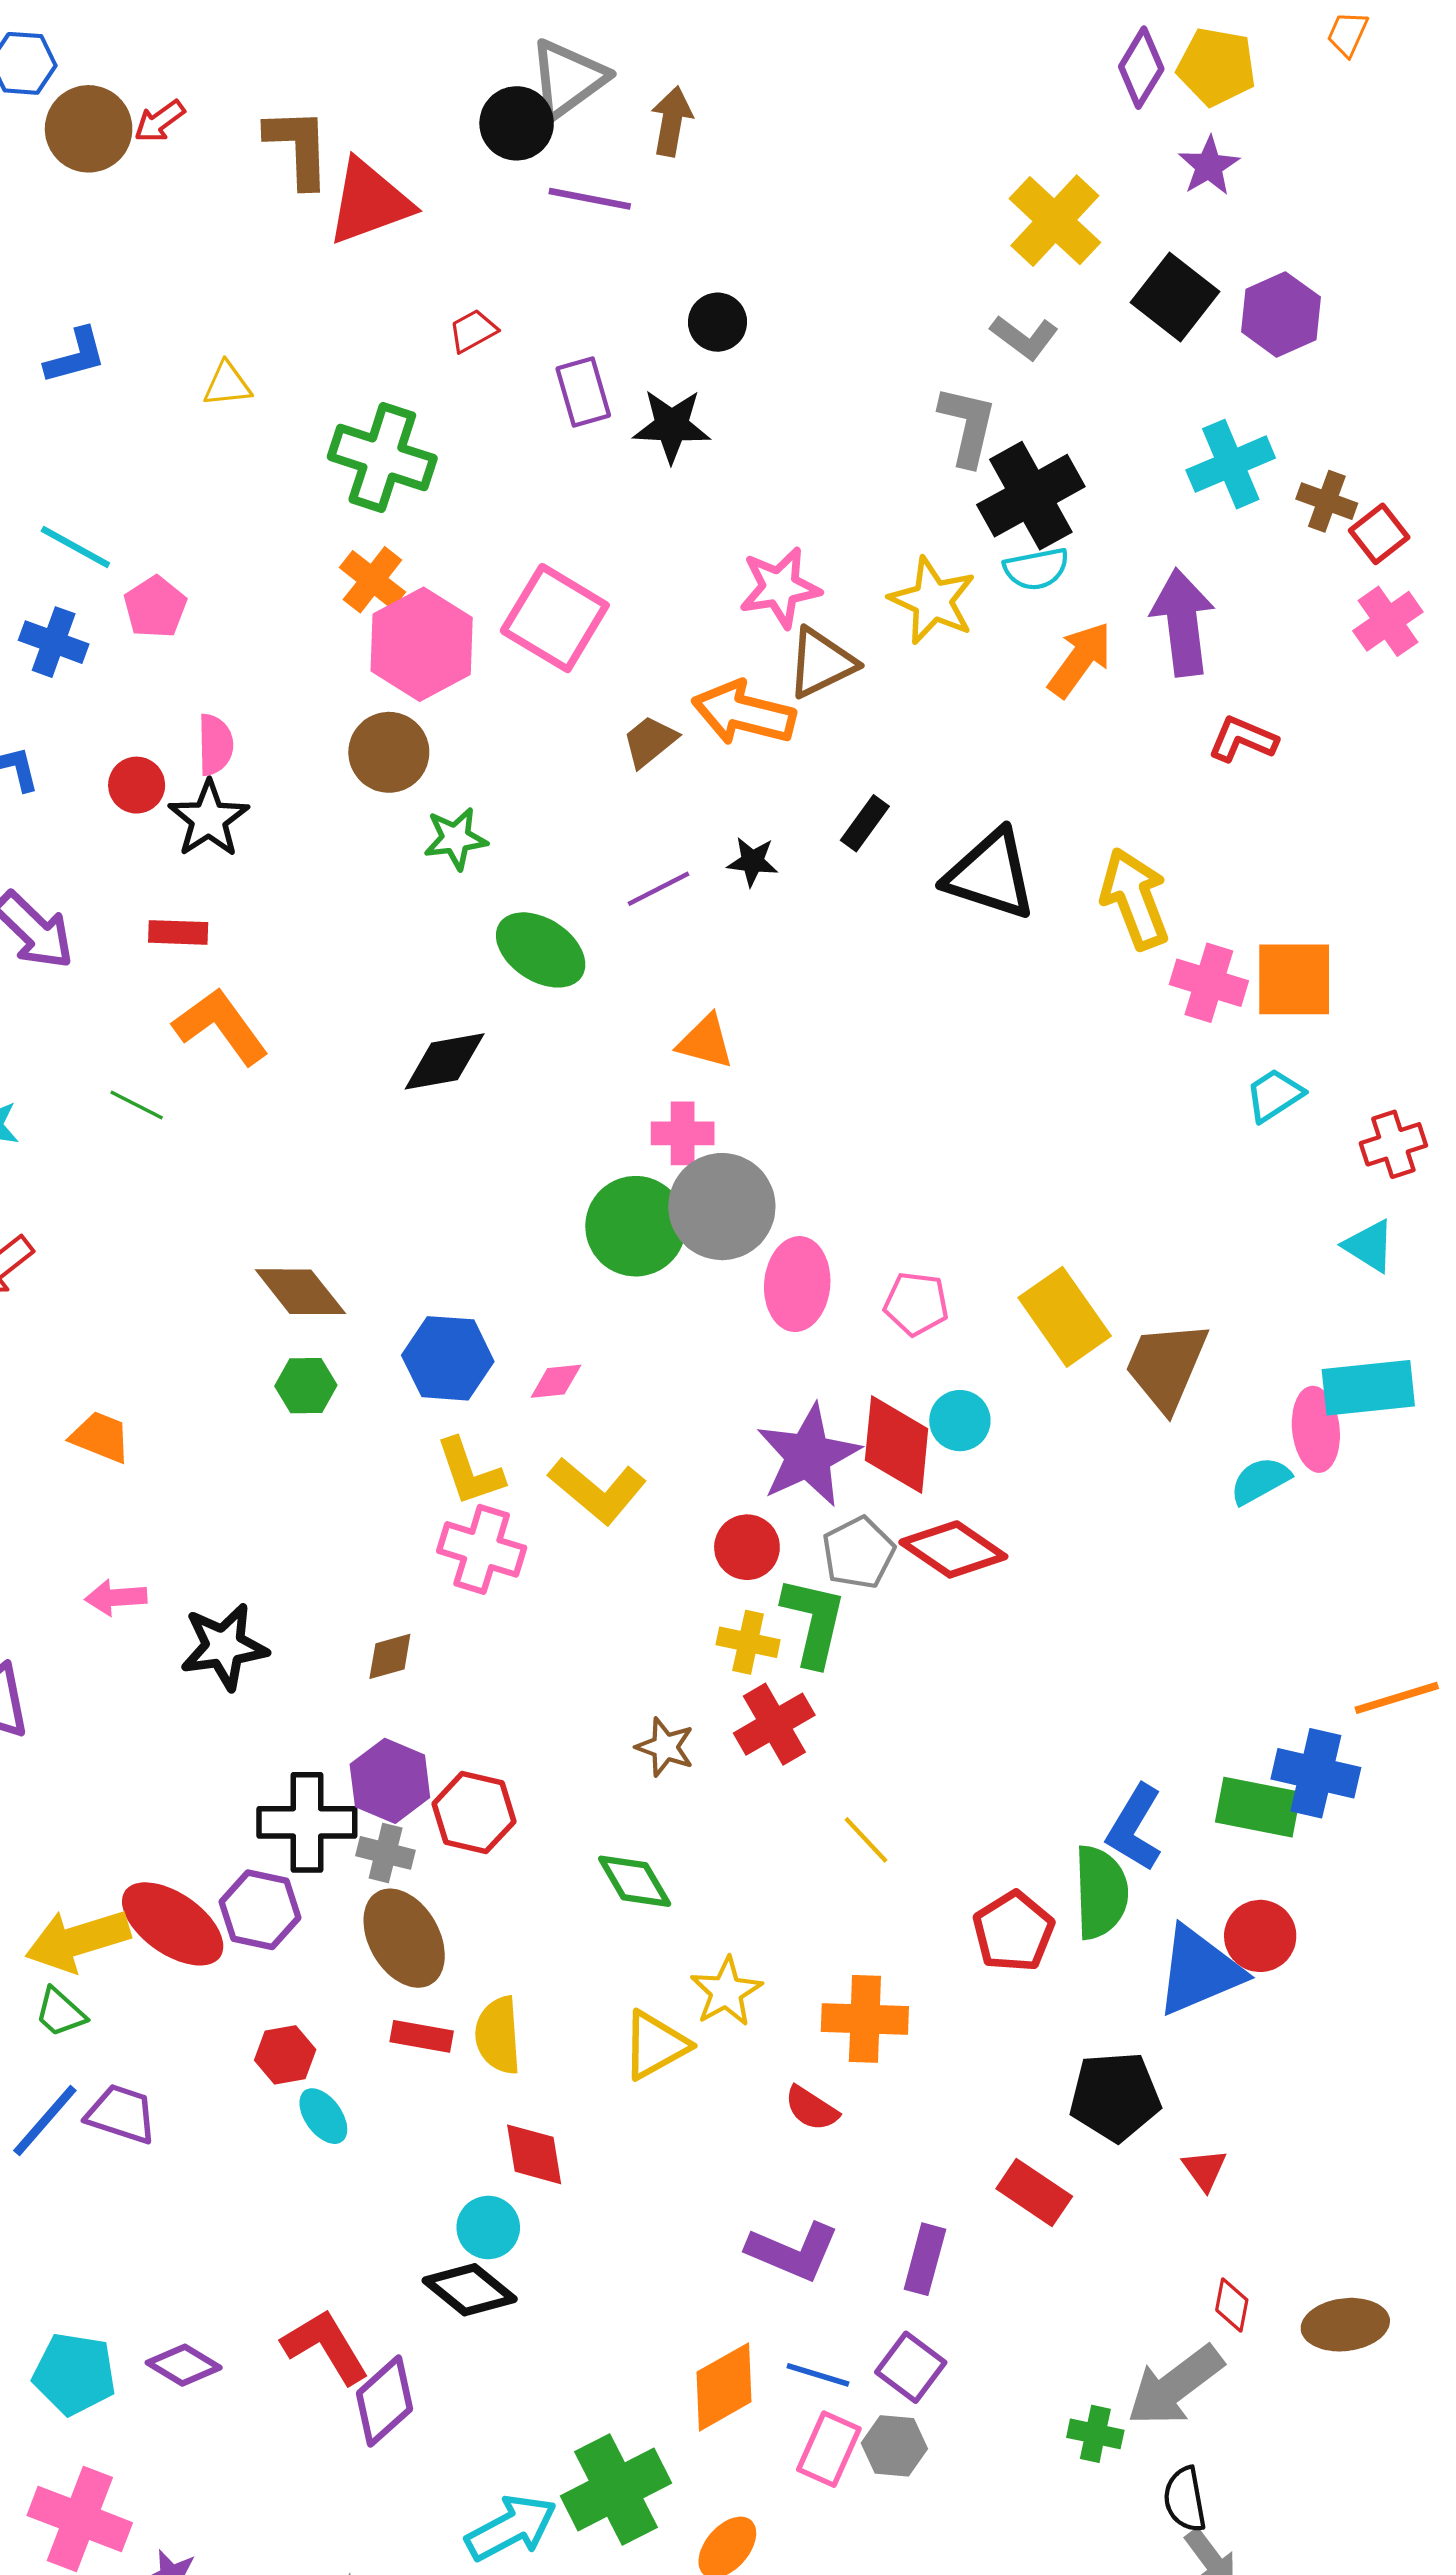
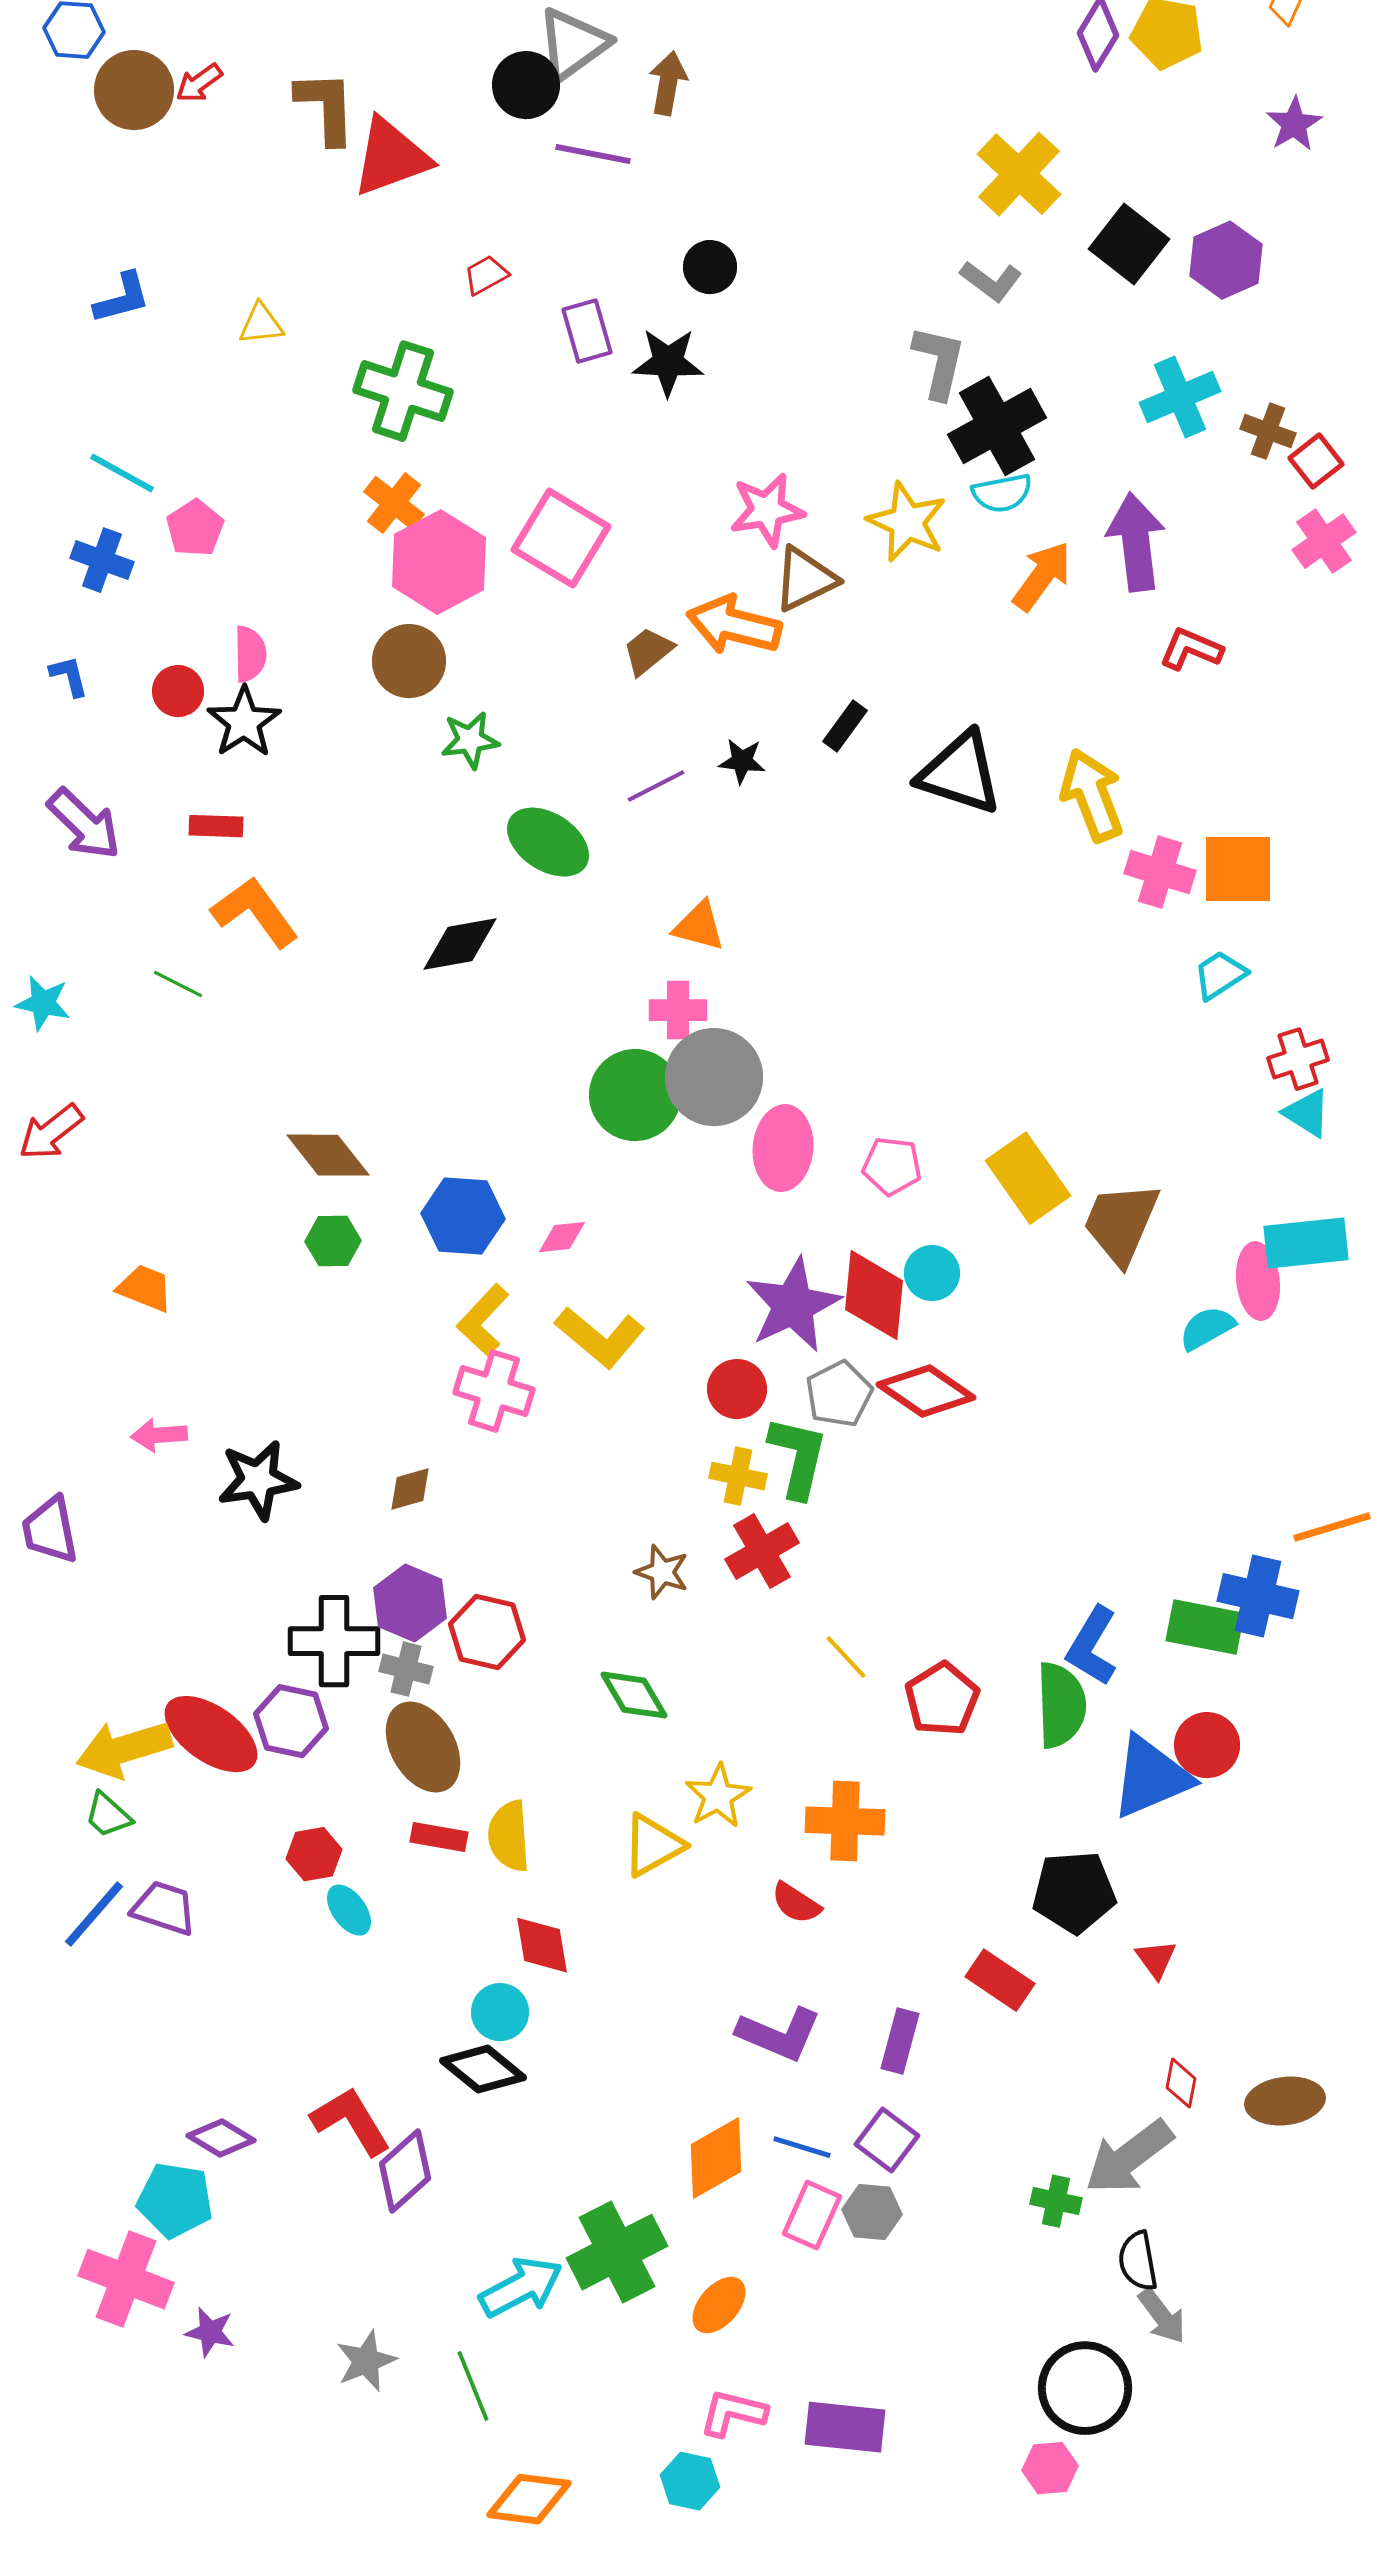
purple star: (1209, 166) -> (1294, 124), moved
red cross: (1393, 1144) -> (1298, 1059), moved
yellow L-shape: (470, 1472) -> (483, 1320), turned 62
red pentagon: (1013, 1932) -> (942, 1699), moved
cyan pentagon: (74, 2374) -> (175, 2200), moved

